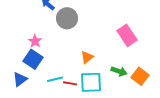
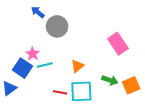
pink star: (35, 41) -> (33, 54), moved
orange square: (140, 76) -> (131, 85), turned 30
cyan line: (55, 79) -> (45, 65), moved

